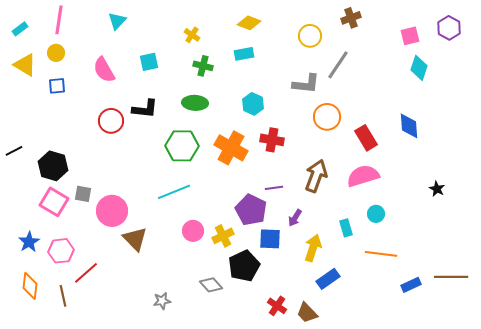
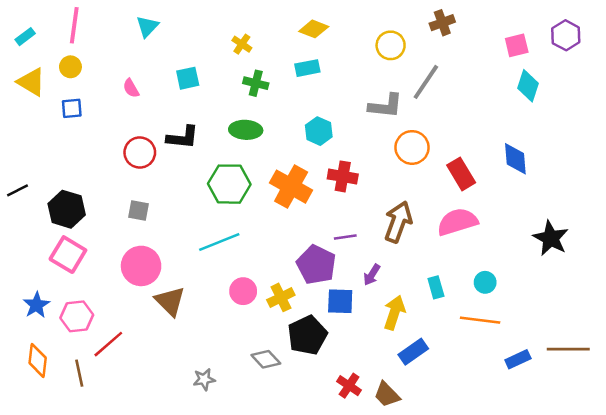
pink semicircle: (104, 70) -> (131, 88), size x0.6
black star: (437, 189) -> (551, 238), size x1.8
gray square: (83, 194) -> (139, 210), moved
cyan circle: (376, 214) -> (485, 282), moved

